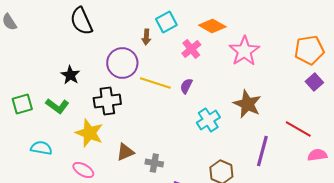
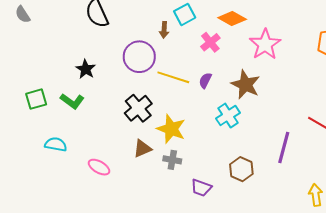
black cross: (107, 101) -> (138, 108), moved, turned -32
brown star: (247, 104) -> (245, 85), moved
yellow star: (89, 133) -> (171, 129), moved

